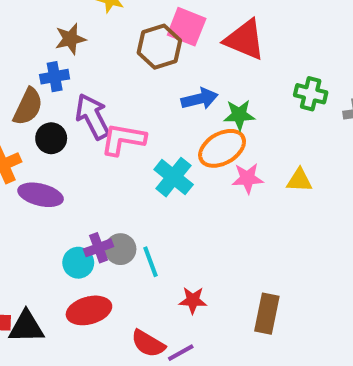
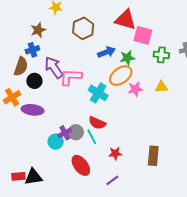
pink square: (187, 27) -> (143, 35), moved
green cross: (311, 94) -> (161, 55), moved
red ellipse: (89, 310) -> (81, 165), moved, turned 75
red semicircle: (148, 344) -> (97, 123), moved

